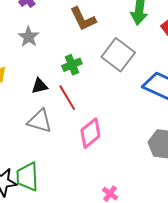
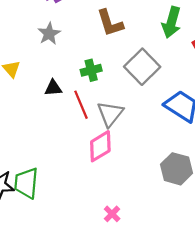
gray triangle: (40, 121) -> (110, 114), moved, turned 44

